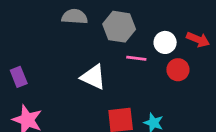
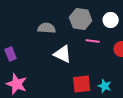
gray semicircle: (75, 17) -> (47, 28), moved
white circle: (165, 42) -> (111, 20), moved

